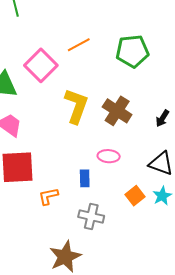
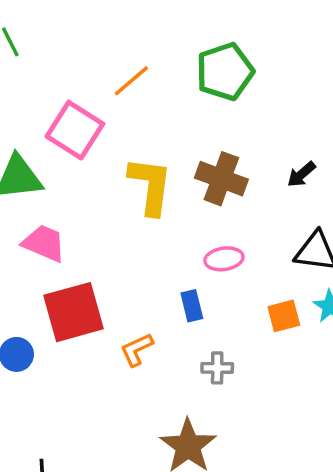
black arrow: (162, 118) -> (301, 174), turned 30
orange square: (135, 196) -> (284, 316), turned 36
gray cross: (91, 216) -> (217, 368), size x0.7

